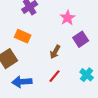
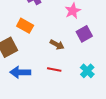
brown arrow: (55, 52) -> (57, 45), turned -96
red line: (54, 76) -> (54, 70), turned 56

